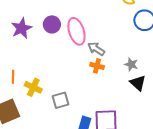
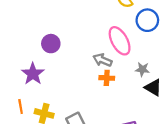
purple star: (22, 28) -> (33, 74), moved
pink ellipse: (76, 31) -> (120, 41), moved

